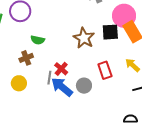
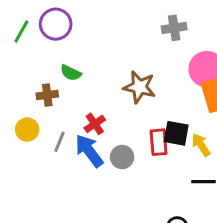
black square: (110, 32) -> (176, 133), moved
brown star: (84, 38) -> (139, 87), turned -30
gray line: (49, 78) -> (60, 142), moved

